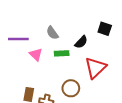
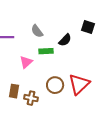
pink triangle: (36, 54) -> (26, 62), moved, turned 32
red triangle: (95, 68) -> (79, 84), moved

